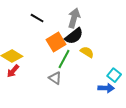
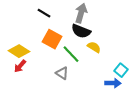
black semicircle: (74, 36) -> (81, 31), turned 60
orange square: (56, 42) -> (52, 39), moved, turned -30
green line: (64, 59) -> (71, 54), turned -72

